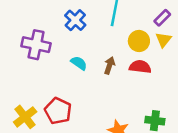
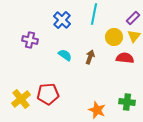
purple cross: (36, 45) -> (30, 40), size x0.7
red semicircle: (140, 67) -> (125, 58), moved
red pentagon: (58, 111) -> (48, 94), turned -30

